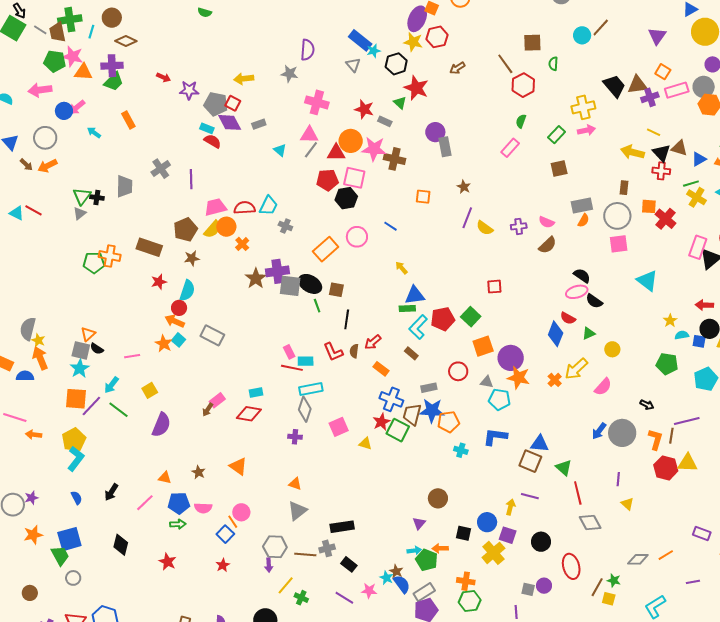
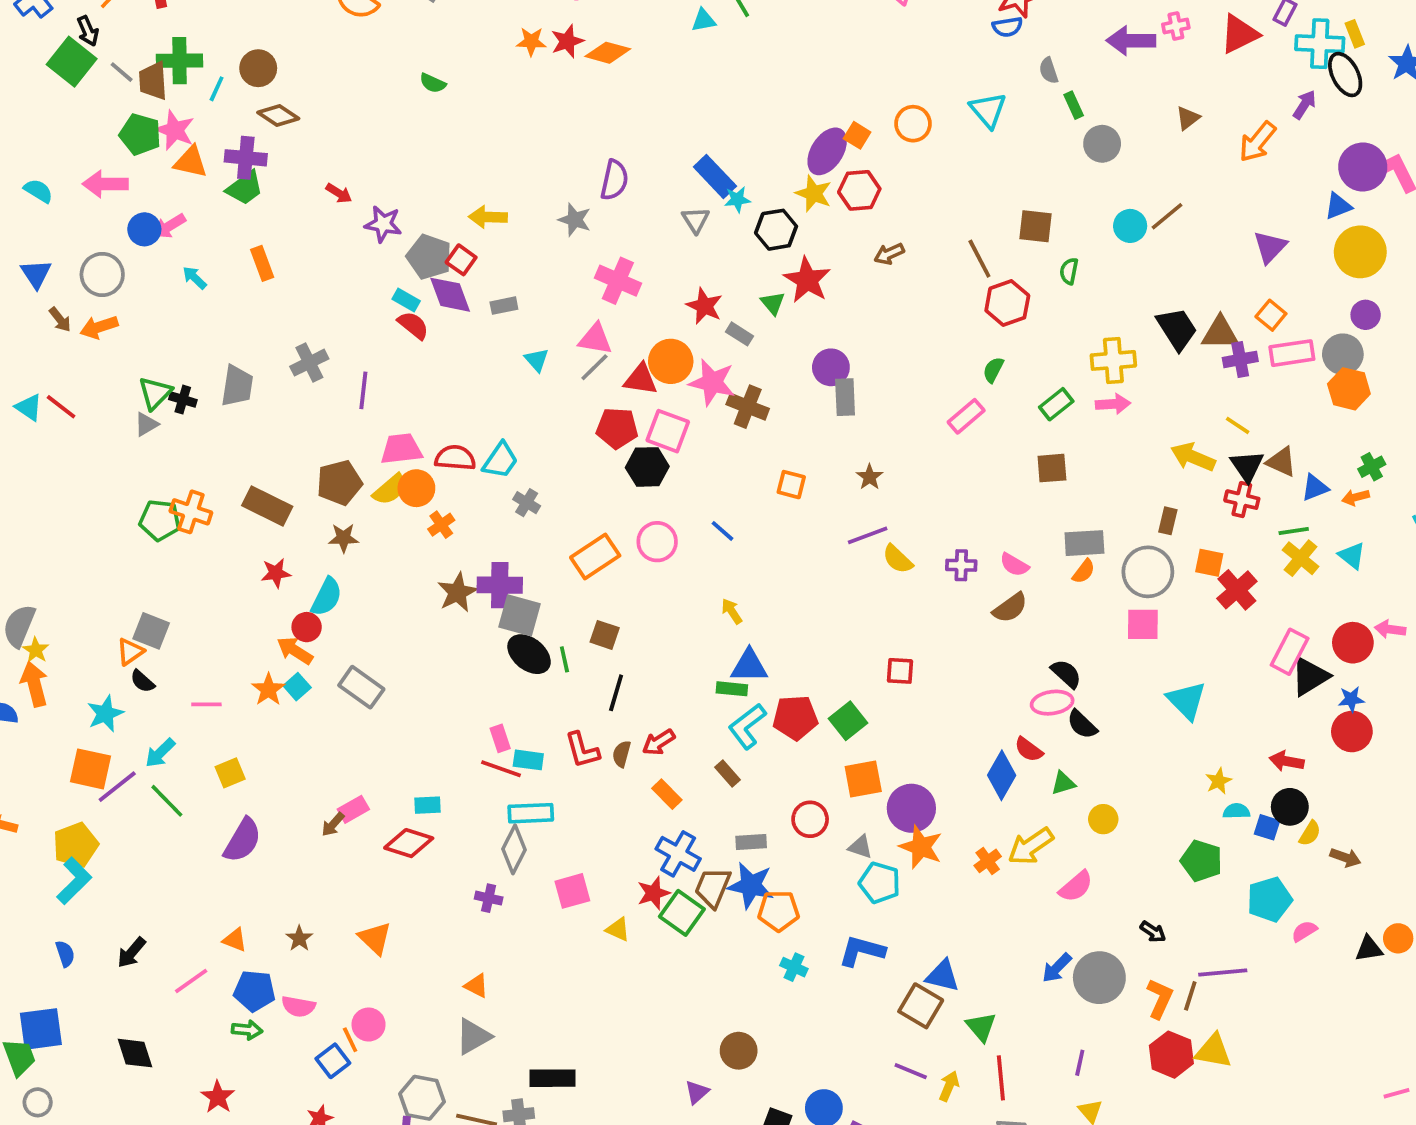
purple line: (467, 218) -> (868, 535), turned 40
black ellipse: (310, 284) -> (529, 654), moved
gray square: (81, 350) -> (151, 631), moved
yellow arrow: (510, 507) -> (949, 1086), moved
black diamond: (121, 545) -> (135, 1053), turned -40

